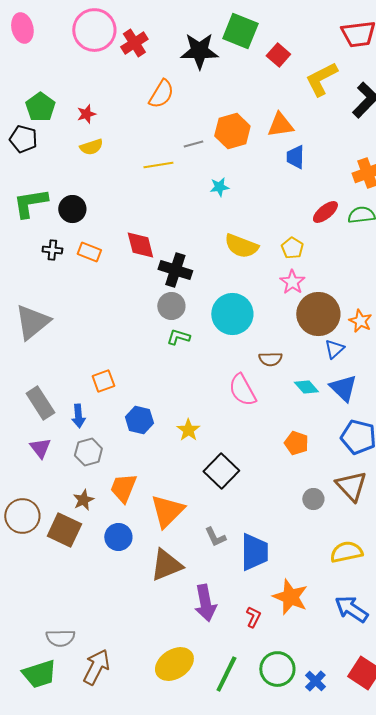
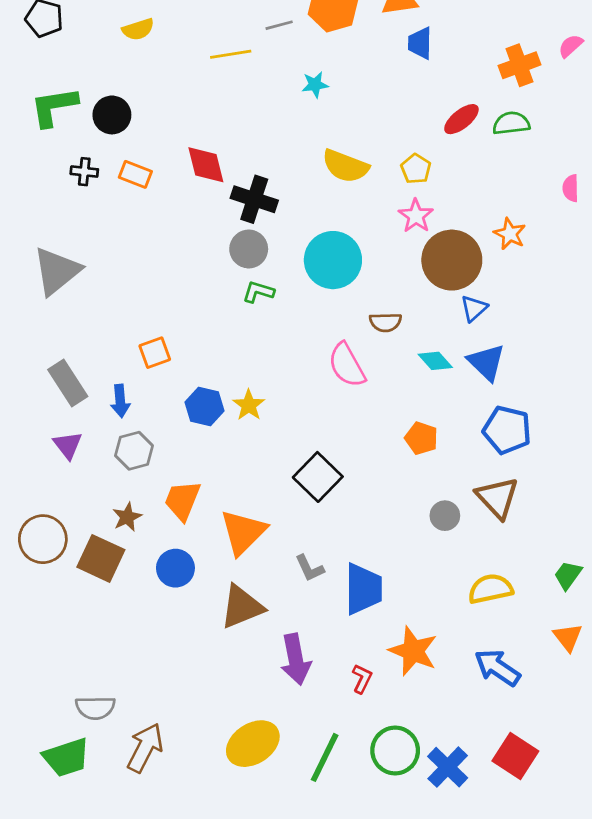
orange star: (360, 321) -> (510, 234), moved
yellow star: (188, 430) -> (249, 405), moved
blue cross: (315, 681) -> (448, 767), size x1.4

